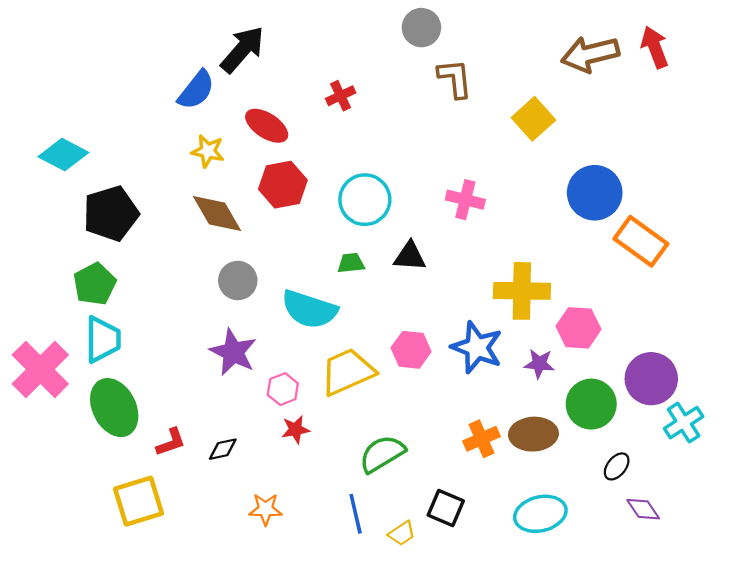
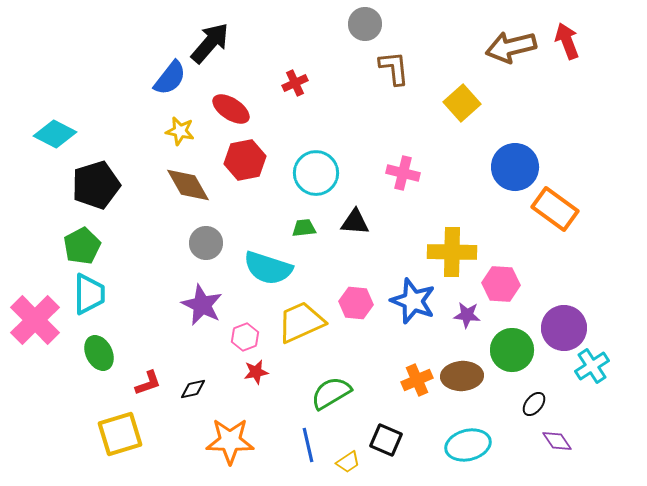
green ellipse: (114, 408) -> (99, 353), size x0.7
orange star: (266, 509) -> (230, 441), size x1.6

